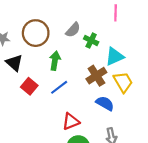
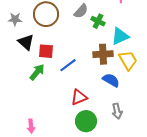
green arrow: (55, 61) -> (37, 72), moved, turned 30
brown cross: (96, 76) -> (103, 54), turned 30
red square: (29, 86) -> (46, 51), moved, turned -35

